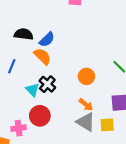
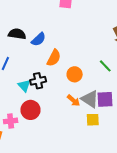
orange semicircle: (42, 56) -> (54, 58), moved, turned 72
black cross: (47, 84) -> (38, 81), turned 35
gray triangle: (86, 122) -> (90, 99), moved

